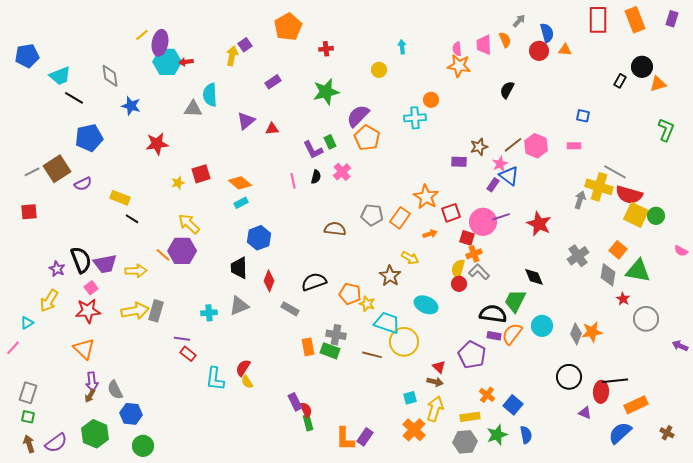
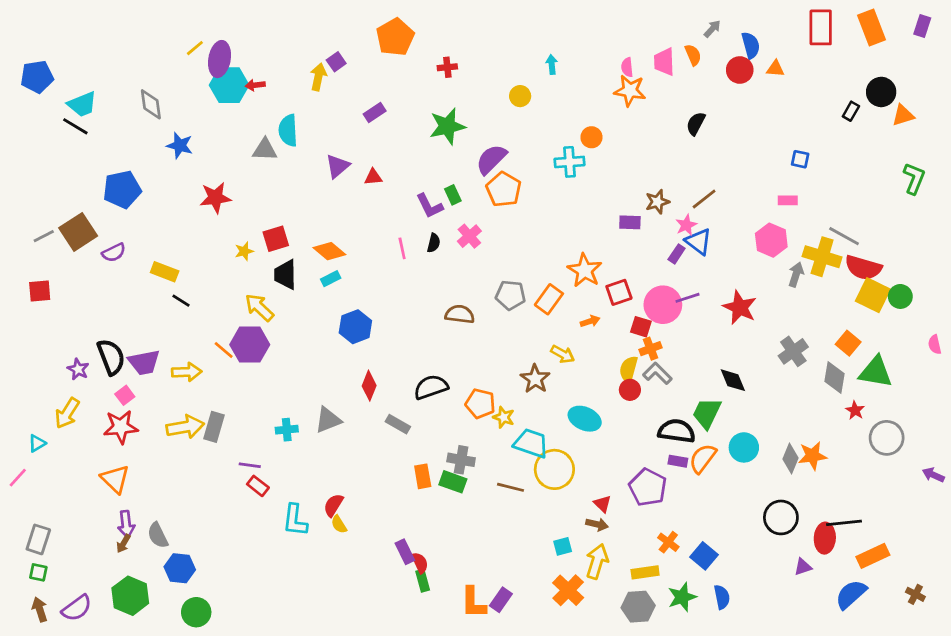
black line: (74, 98) -> (75, 126), moved
pink hexagon: (536, 146) -> (771, 240), moved
pink semicircle: (681, 251) -> (935, 345), turned 48
black trapezoid: (239, 268) -> (285, 275), moved
purple triangle: (585, 413) -> (803, 567), turned -40

